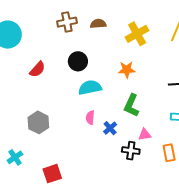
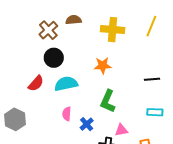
brown cross: (67, 22) -> (48, 30), moved, turned -30
yellow cross: (137, 34) -> (113, 30), turned 35
red semicircle: (37, 69) -> (36, 83), moved

